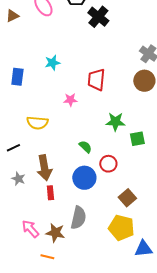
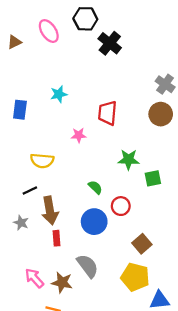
black line: (13, 148) -> (30, 191), moved
gray semicircle: (78, 218) -> (88, 266), turned -50

